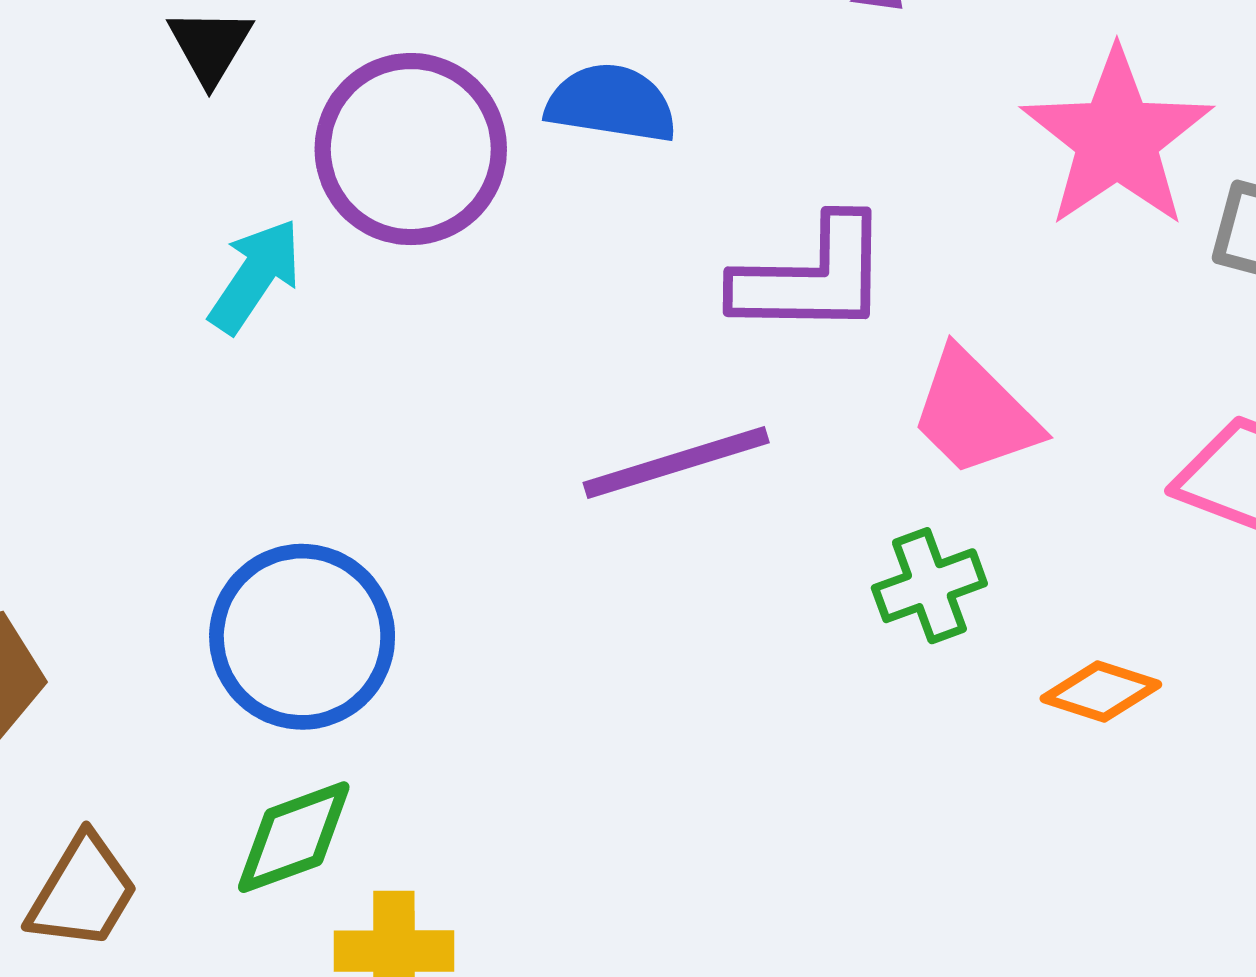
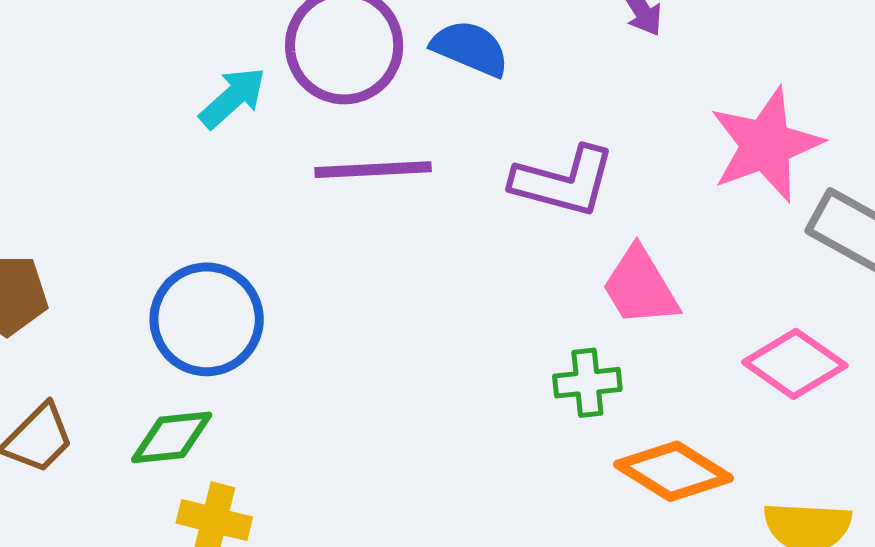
purple line: (676, 463) -> (373, 170), moved
orange diamond: (1101, 692) -> (674, 471), size x1.6

